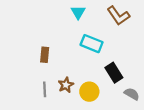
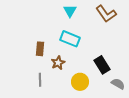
cyan rectangle: (92, 44) -> (70, 39), moved
brown star: (66, 85) -> (58, 63), moved

